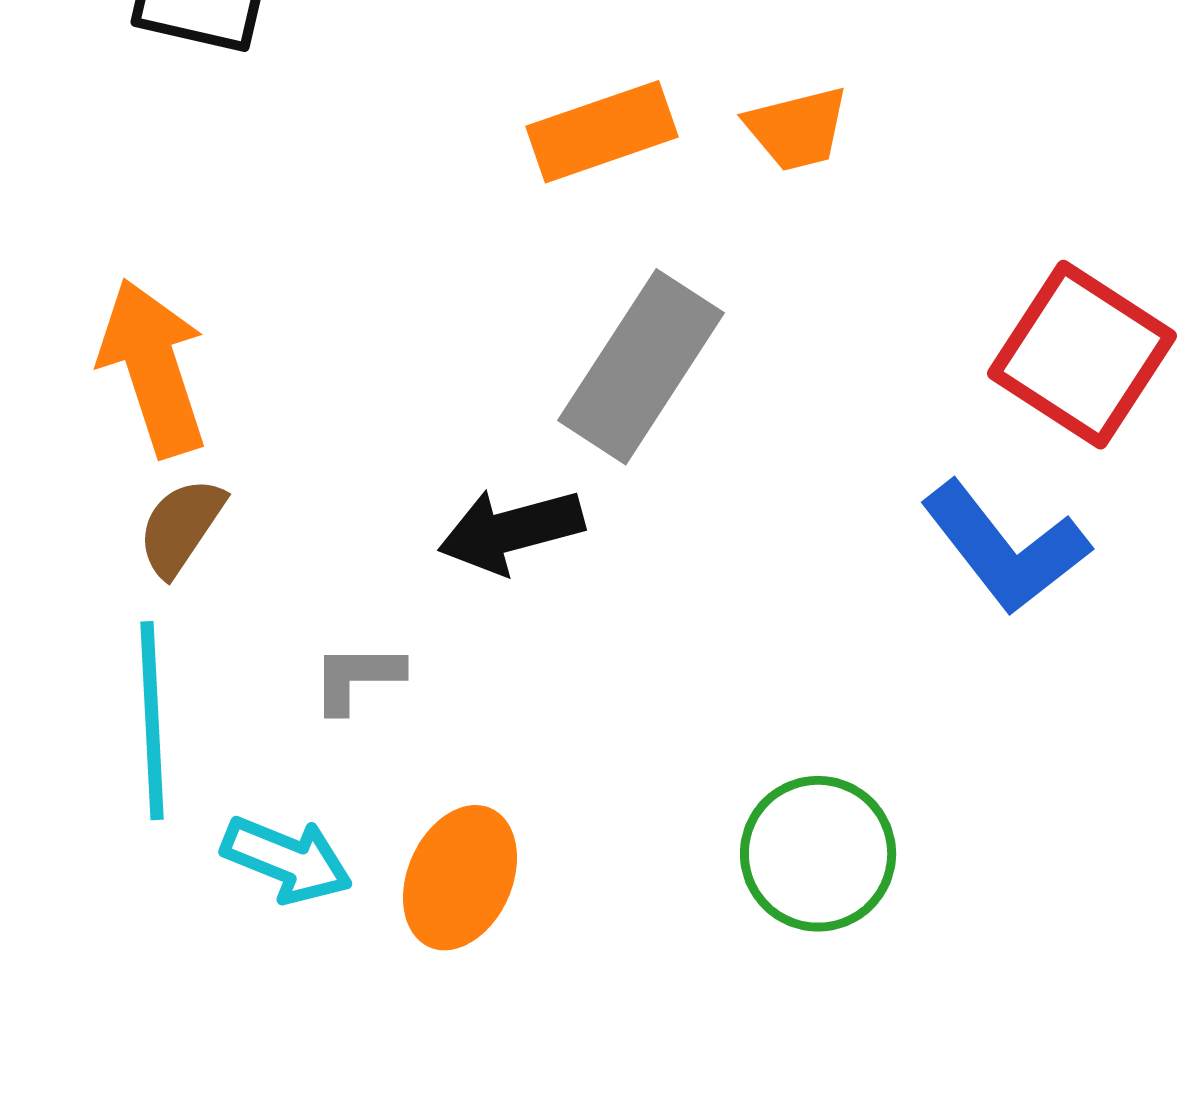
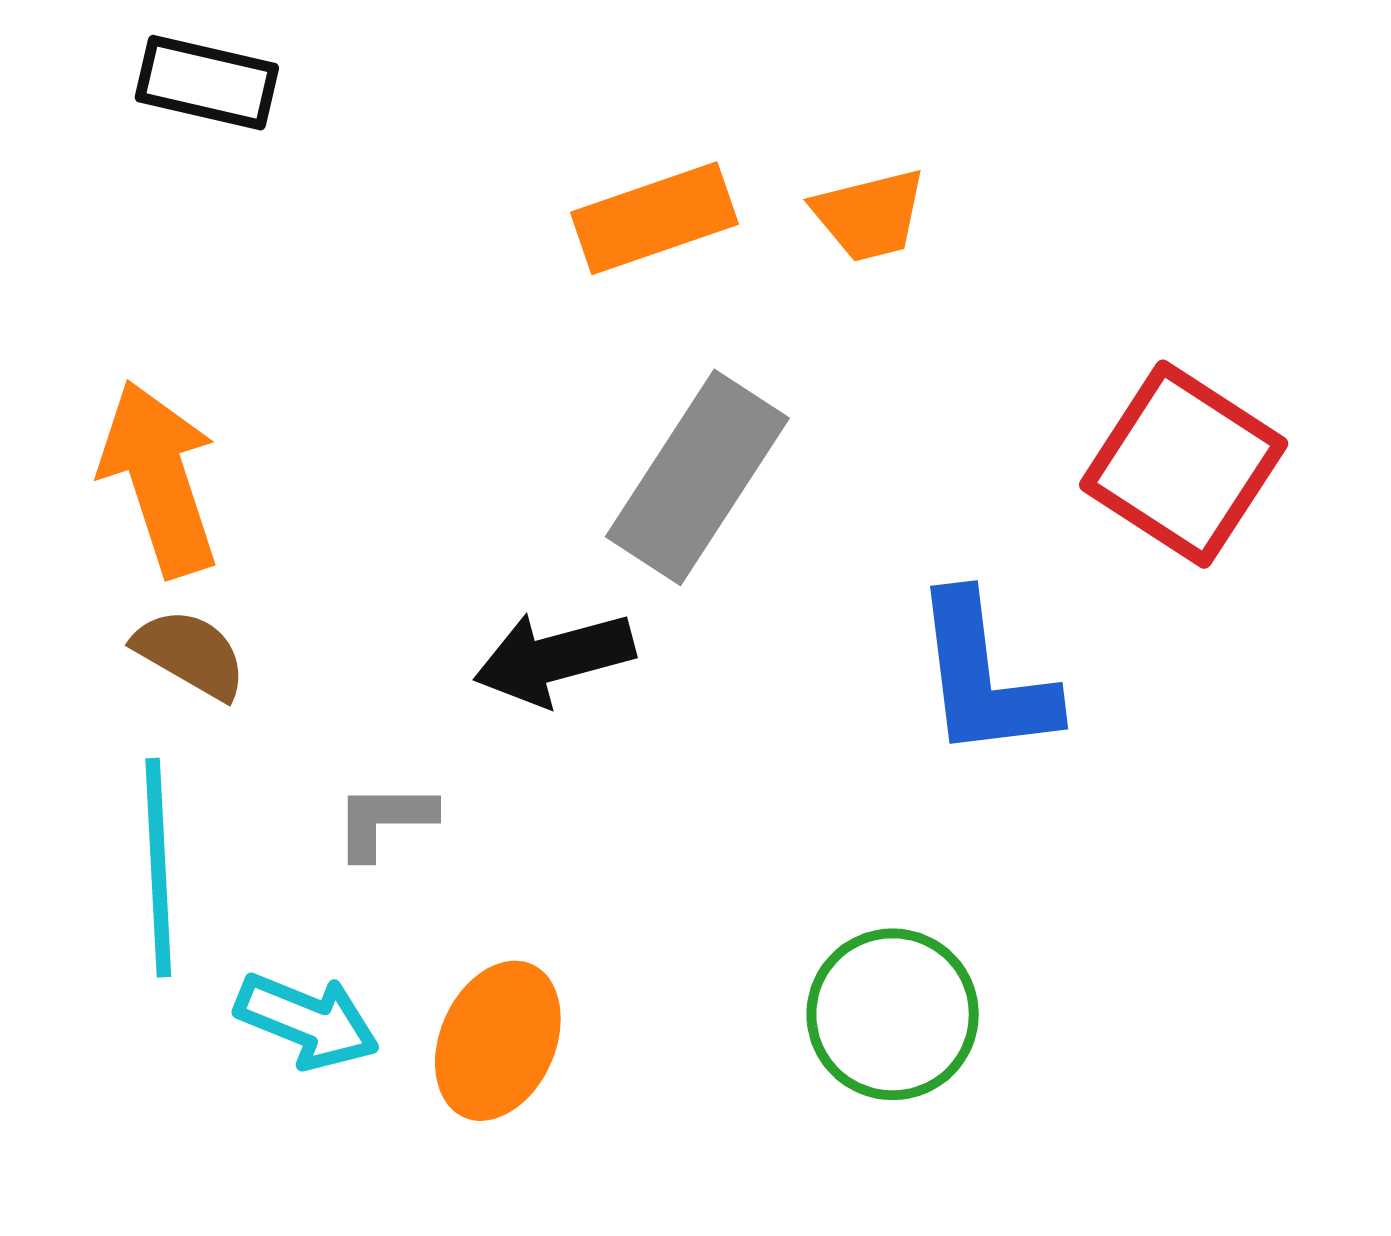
brown semicircle: (181, 527) -> (190, 654), turned 86
blue L-shape: (1005, 548) -> (984, 677), moved, turned 31

